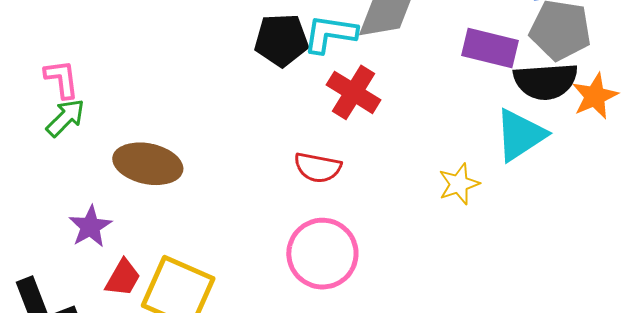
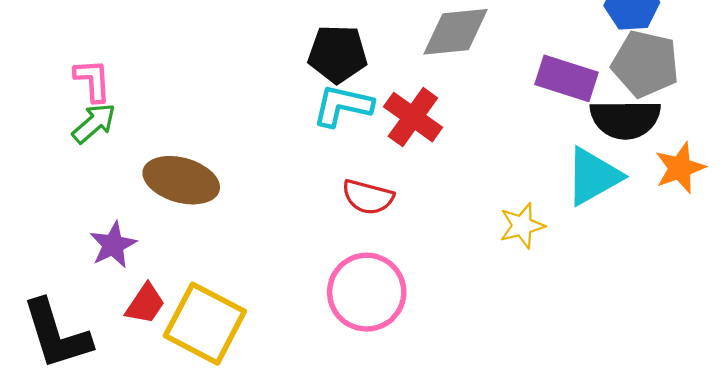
cyan L-shape: (330, 34) -> (343, 106), moved
orange star: (595, 96) -> (680, 168), moved

